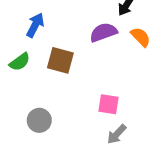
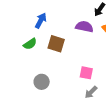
purple semicircle: (103, 32) -> (84, 27), turned 30

